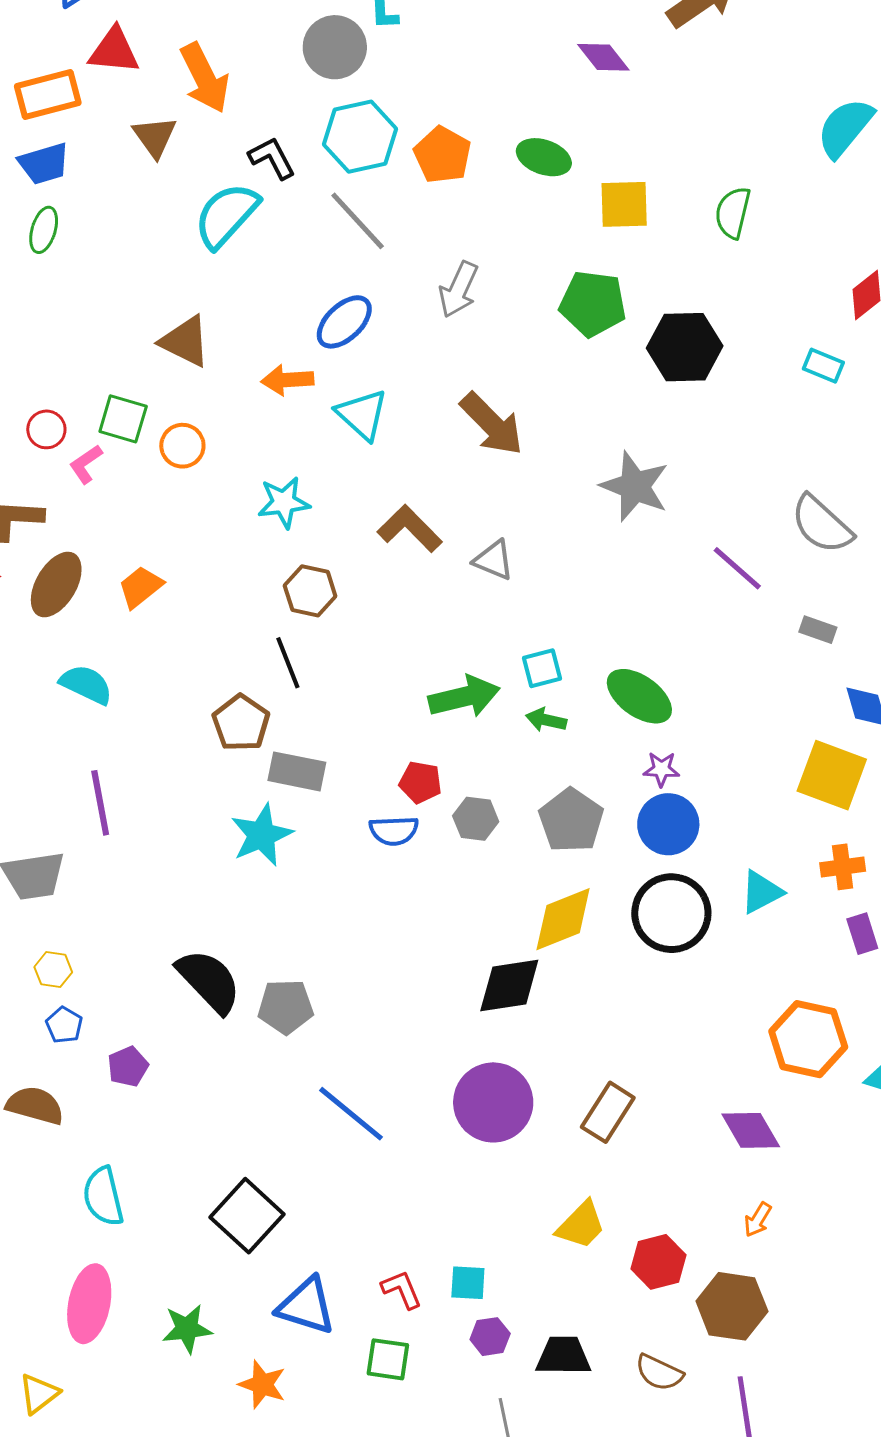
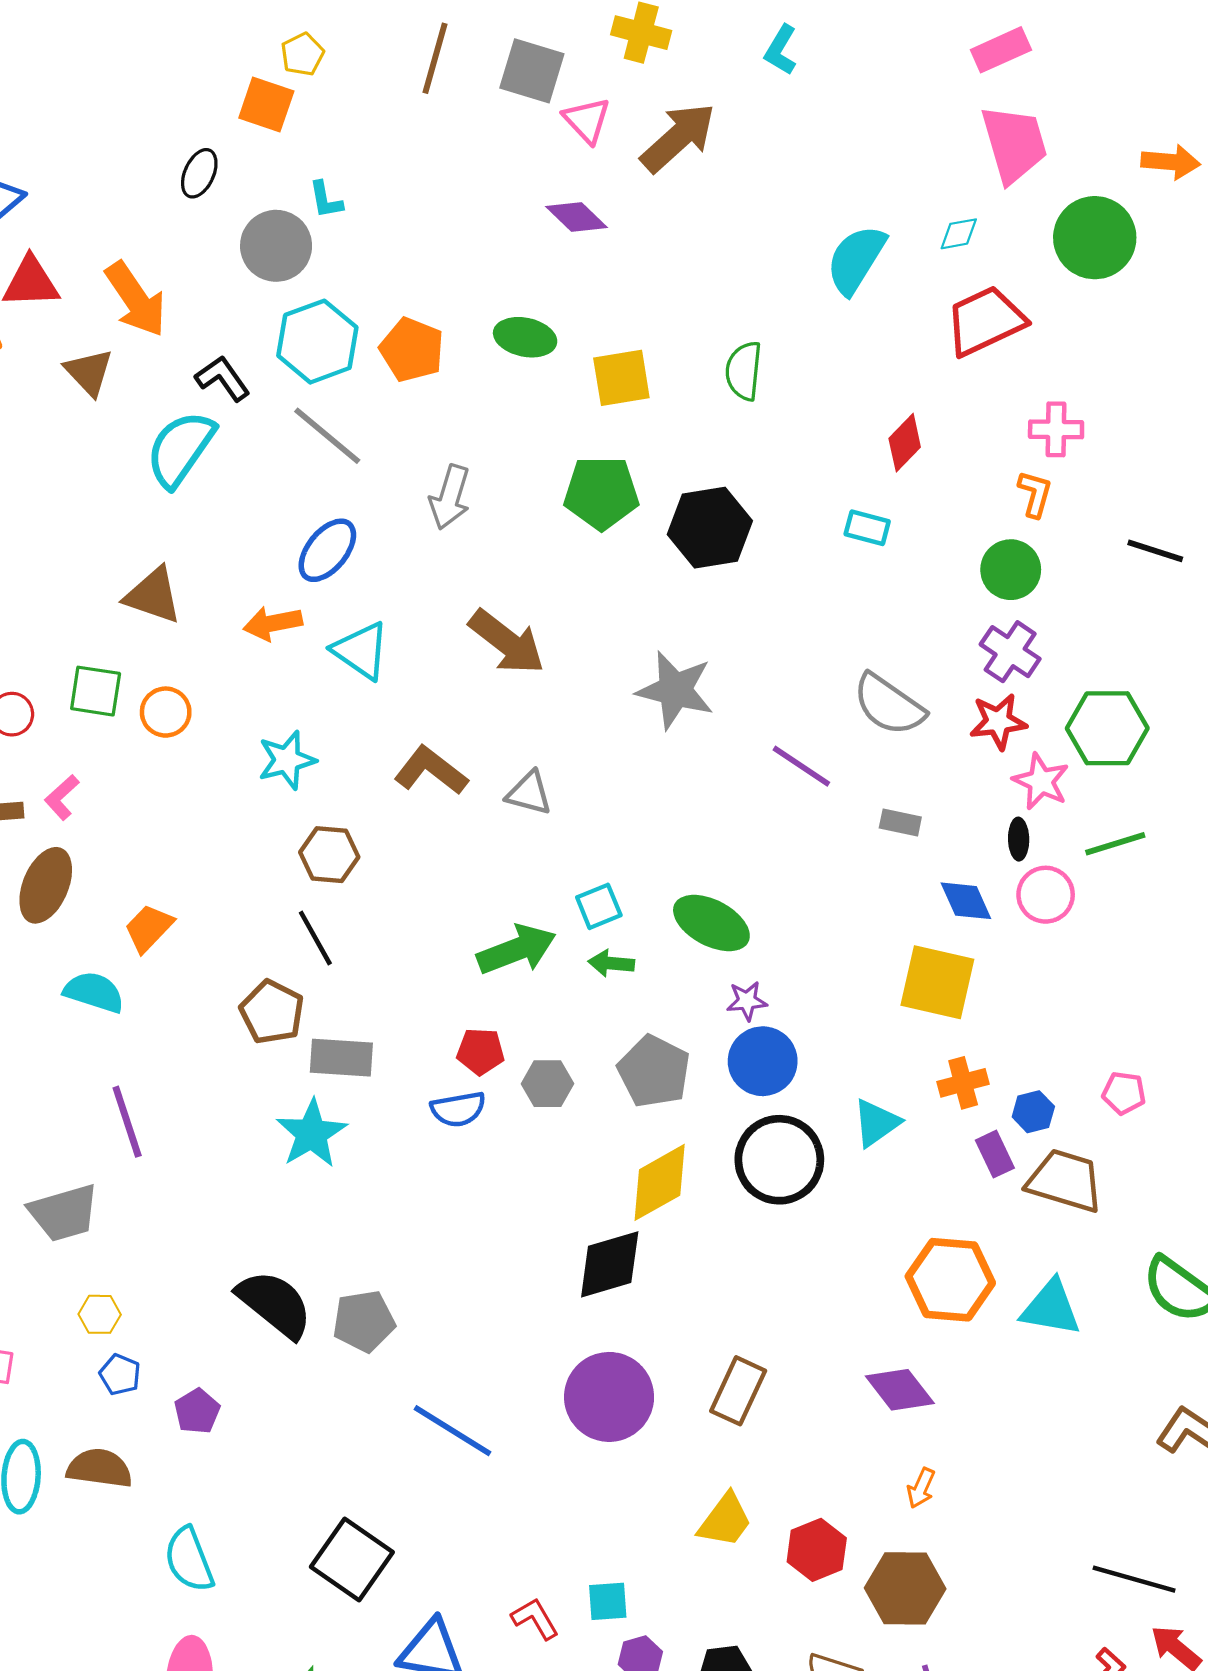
pink L-shape: (86, 464) -> (62, 797), moved
orange trapezoid: (140, 587) -> (149, 928), moved

